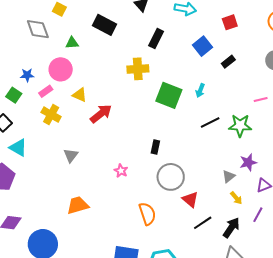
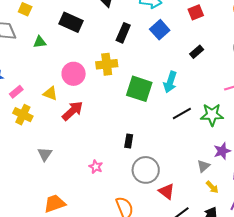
blue square: (202, 46) -> (160, 30), moved
pink circle: (61, 69) -> (74, 74), moved
cyan arrow: (200, 90) -> (170, 82), size x1.5

